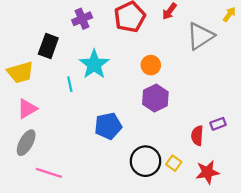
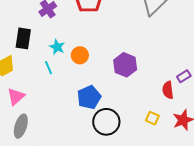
cyan star: (94, 64) -> (57, 47), moved, size x0.6
orange circle: (151, 65) -> (80, 55), moved
black circle: (146, 161) -> (106, 122), moved

